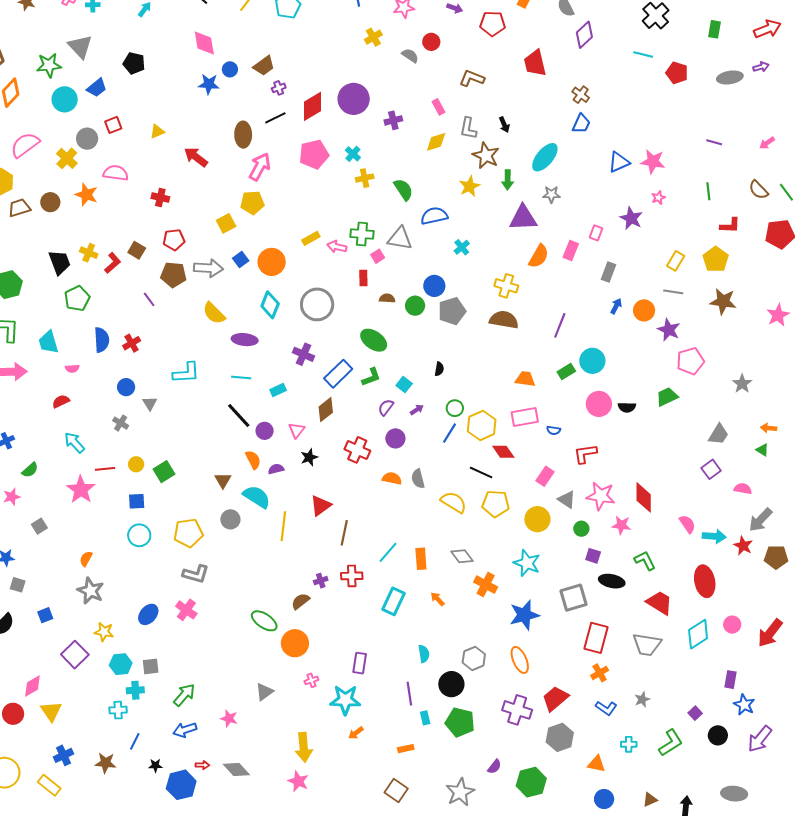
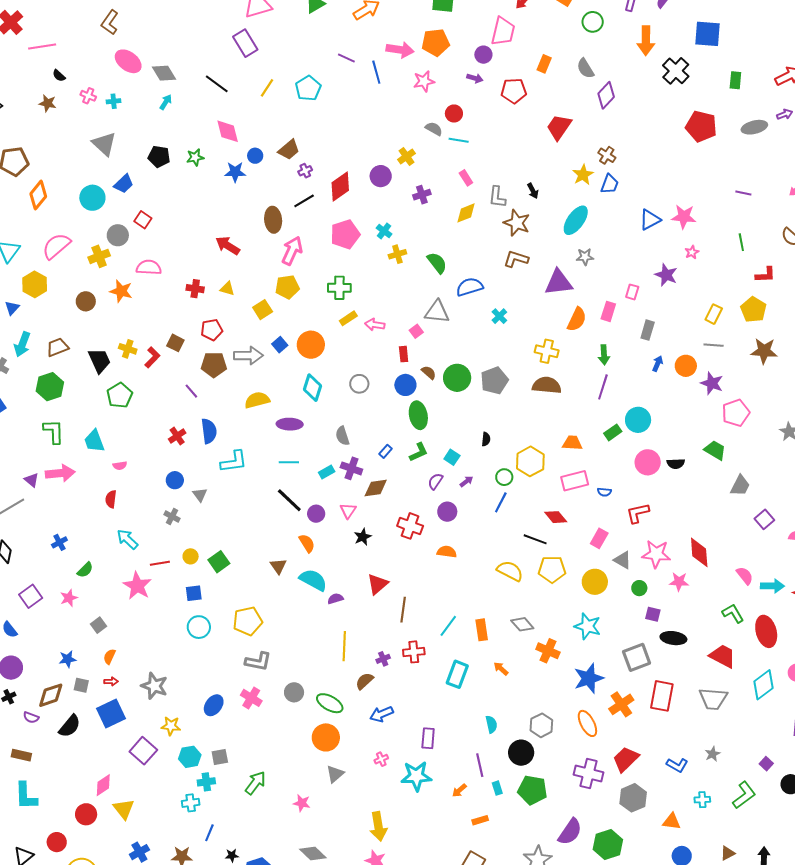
yellow cross: (373, 37) -> (407, 156), moved
cyan line: (643, 54) -> (459, 140), moved
red trapezoid: (535, 63) -> (559, 127), turned 52
green star: (49, 65) -> (195, 157), moved, size x0.7
red pentagon: (677, 73) -> (701, 126), size x1.4
brown L-shape: (472, 78) -> (516, 259), moved
purple circle: (354, 99) -> (381, 176), size x0.7
red square: (113, 125) -> (143, 220), turned -30
yellow triangle: (157, 131) -> (227, 289), moved, turned 42
yellow cross: (67, 158) -> (99, 256), turned 30
green arrow: (508, 180) -> (604, 355), moved
yellow star: (470, 186) -> (583, 175), moved
brown trapezoid: (19, 208) -> (57, 347), moved
green cross: (362, 234) -> (339, 288), moved
blue circle: (434, 286) -> (405, 385), moved
brown semicircle: (387, 298) -> (429, 373), turned 42
gray circle: (317, 304) -> (359, 384), size x0.6
green circle: (415, 306) -> (457, 378), size x1.4
yellow semicircle: (214, 313) -> (257, 400), turned 125
blue semicircle: (102, 340) -> (209, 431), moved
green ellipse: (374, 340) -> (418, 415), turned 48
purple cross: (303, 354) -> (351, 468), moved
blue rectangle: (338, 374) -> (385, 451), size x0.5
green trapezoid: (667, 397) -> (715, 450), turned 60
red semicircle: (61, 401) -> (111, 499), turned -54
brown diamond: (326, 410) -> (376, 488), turned 35
yellow hexagon: (482, 425) -> (530, 461), moved
gray trapezoid: (719, 434) -> (740, 486), moved
purple semicircle: (276, 469) -> (335, 599), moved
gray semicircle: (418, 479) -> (342, 436), moved
gray circle: (230, 519) -> (294, 692), moved
yellow line: (283, 526) -> (344, 646), moved
orange semicircle: (86, 559) -> (109, 657), moved
green L-shape: (645, 560) -> (733, 613), moved
blue square: (45, 615) -> (111, 714), size x1.8
orange circle: (295, 643) -> (326, 737), moved
orange cross: (600, 673) -> (621, 704), moved, size x1.4
blue arrow: (185, 730) -> (381, 714), moved
orange arrow: (356, 733) -> (459, 790), moved
red arrow: (202, 765) -> (111, 681), moved
purple semicircle: (494, 767) -> (570, 832), size x1.8

